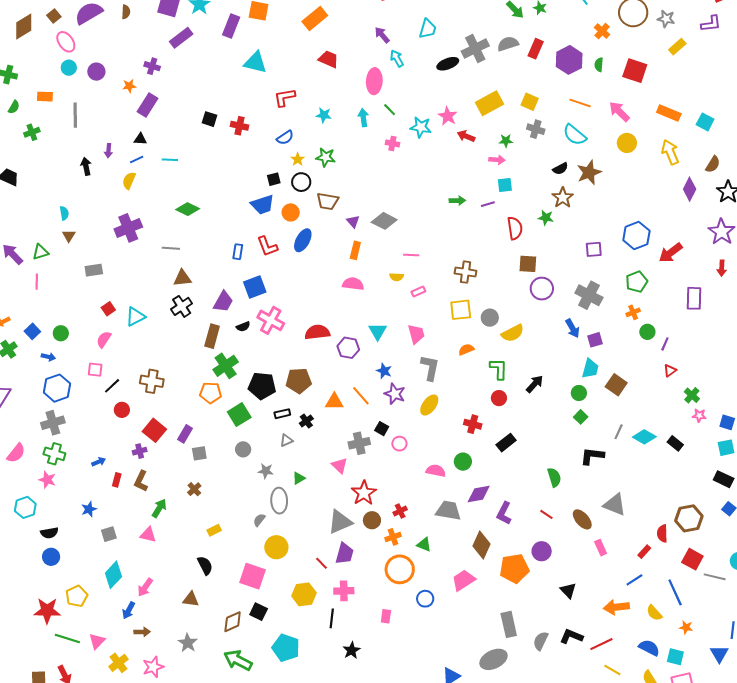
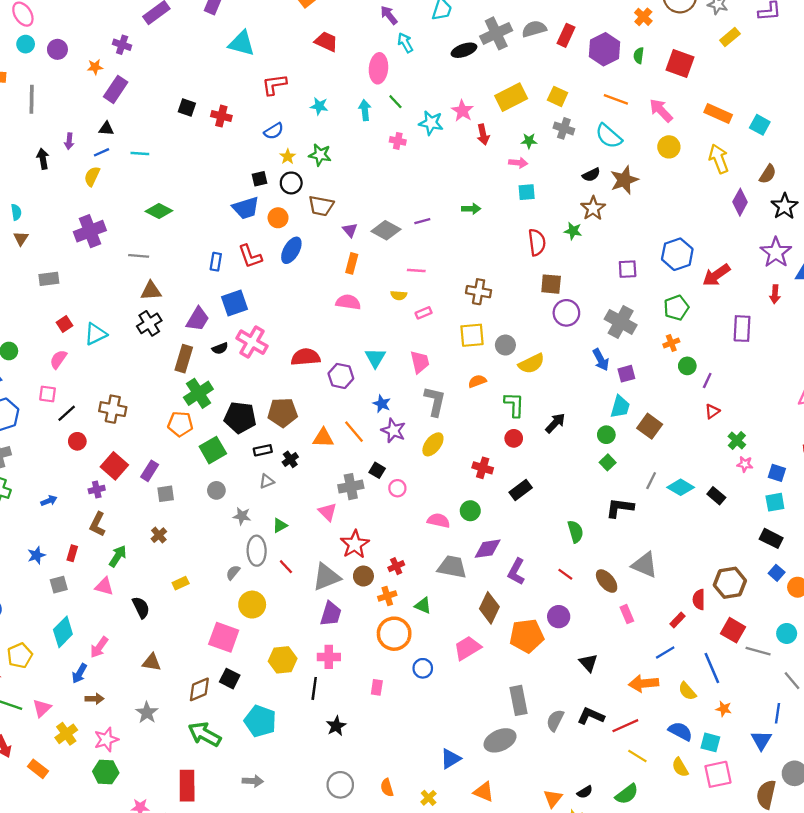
red arrow: (466, 136) -> (483, 134), turned -126
purple line: (488, 204) -> (422, 221), moved
red rectangle: (117, 480) -> (72, 553), moved
red line: (322, 563) -> (286, 567), moved
black semicircle: (205, 565) -> (141, 607), moved

